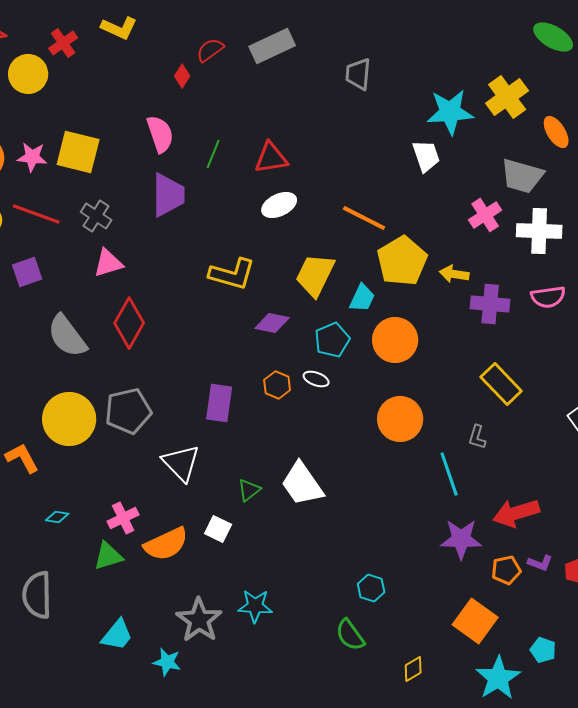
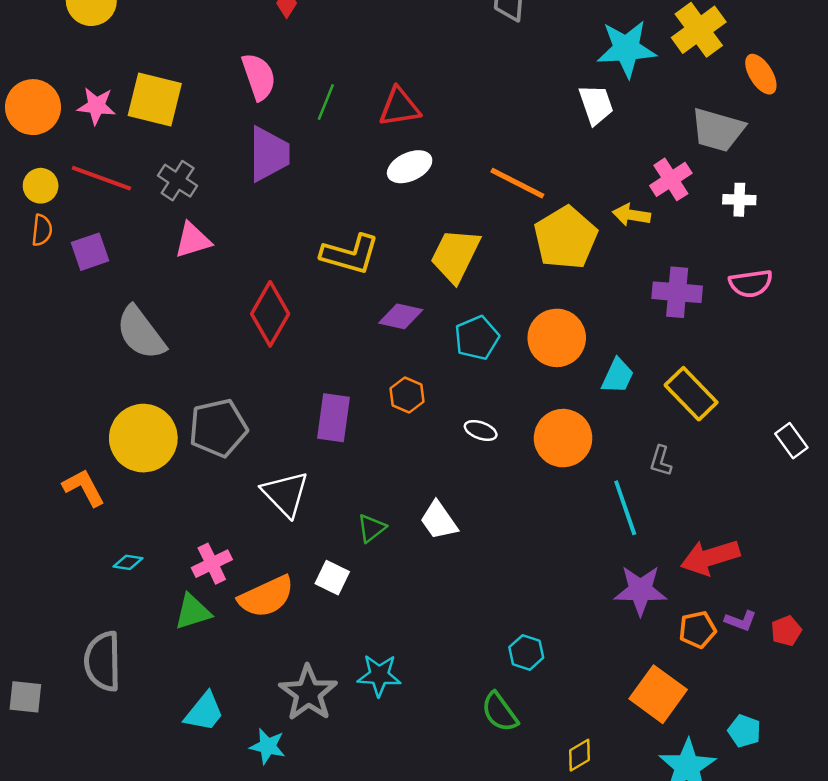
white cross: (539, 231) -> (739, 200), size x0.6
yellow arrow: (454, 274) -> (632, 215), moved
cyan trapezoid: (362, 298) -> (618, 376), moved
red diamond: (129, 323) -> (270, 314), moved
white ellipse: (316, 379) -> (481, 430), moved
white trapezoid: (302, 484) -> (439, 521), size x0.7

